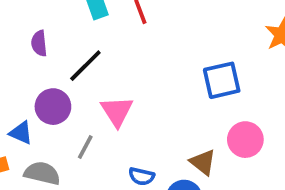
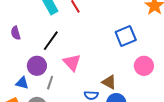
purple semicircle: (39, 43) -> (16, 33), moved
gray line: (85, 147) -> (50, 83), moved
brown triangle: (203, 162) -> (109, 82), moved

